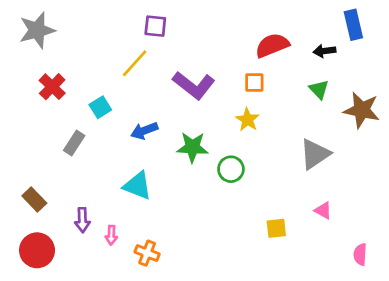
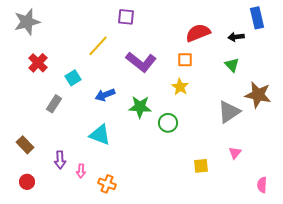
purple square: (155, 26) -> (126, 17), moved
brown star: (362, 110) -> (258, 95), moved
pink triangle: (323, 210) -> (235, 153), turned 40
red circle: (37, 250) -> (27, 182), size x0.6

